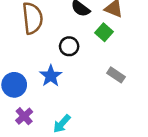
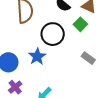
black circle: (69, 46) -> (53, 34), size x1.5

